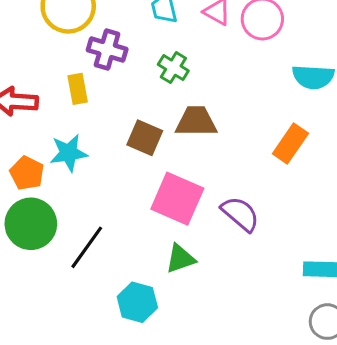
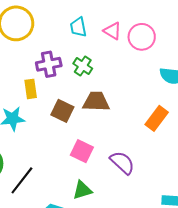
purple cross: (107, 50) -> (49, 64), moved, turned -30
yellow rectangle: (78, 89) -> (31, 89), moved
pink square: (177, 199) -> (82, 151), size x0.7

